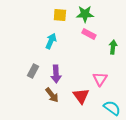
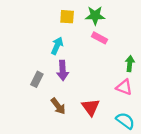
green arrow: (113, 47) -> (130, 64), moved
purple arrow: (56, 74) -> (63, 70), moved
pink triangle: (100, 79) -> (124, 87), moved, turned -42

